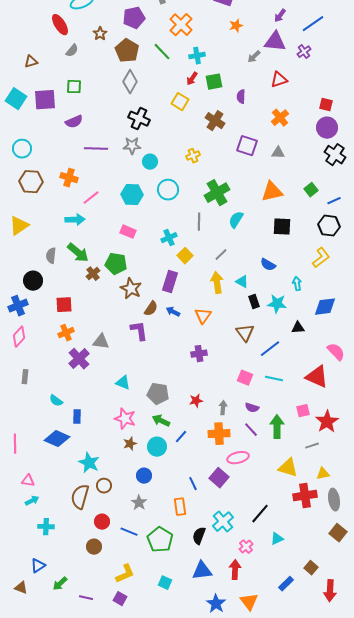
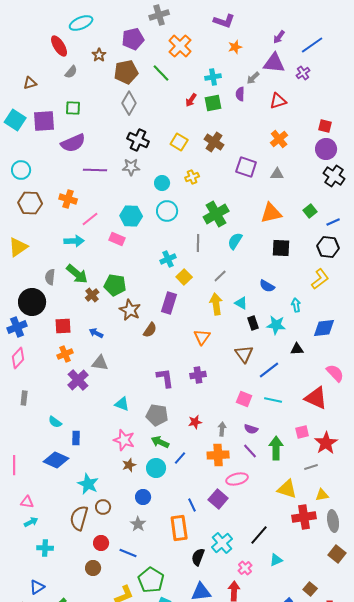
brown pentagon: (127, 51) -> (126, 72), turned 30
cyan cross: (197, 56) -> (213, 77), moved
purple semicircle: (241, 97) -> (240, 94), moved
yellow square: (180, 102) -> (179, 142), moved
purple semicircle: (74, 122) -> (73, 143), size x1.4
cyan circle: (150, 162) -> (162, 183), moved
pink rectangle: (128, 232) -> (117, 239), moved
black circle: (33, 281) -> (32, 302), size x1.4
blue arrow: (173, 312) -> (96, 333), moved
purple L-shape: (139, 331) -> (165, 378), moved
orange rectangle: (180, 507) -> (179, 528), size x1.4
green pentagon: (160, 540) -> (151, 580), moved

